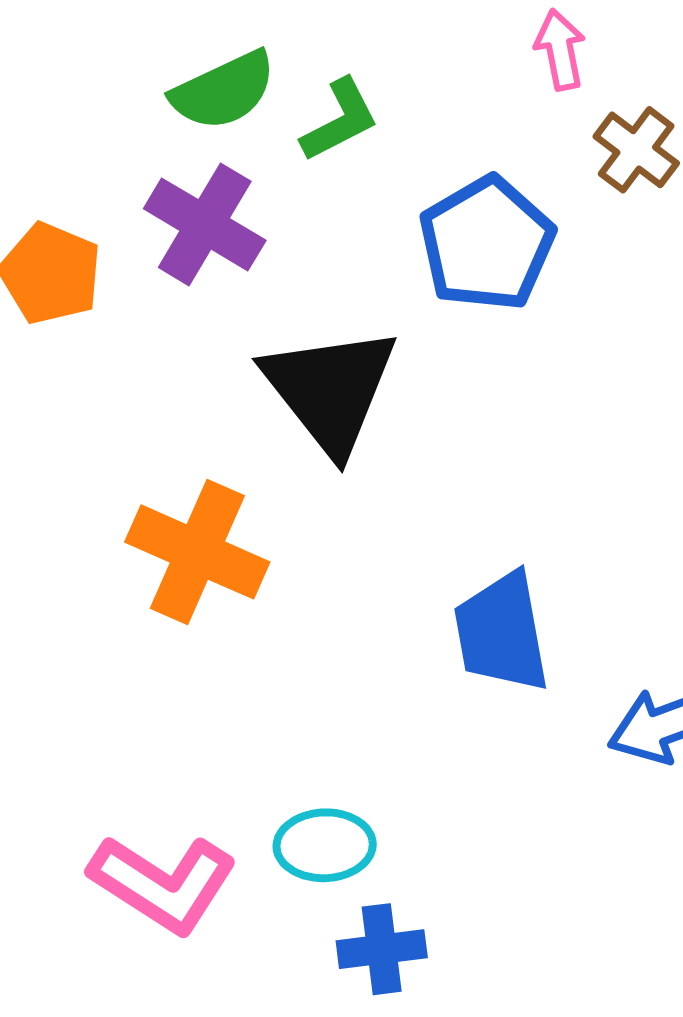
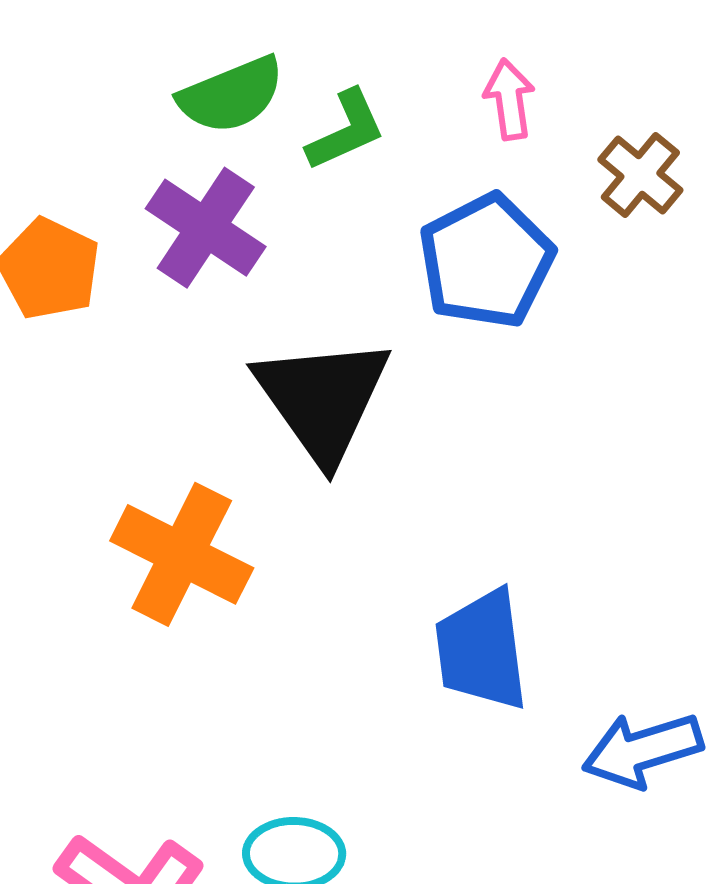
pink arrow: (560, 50) -> (509, 99), moved

